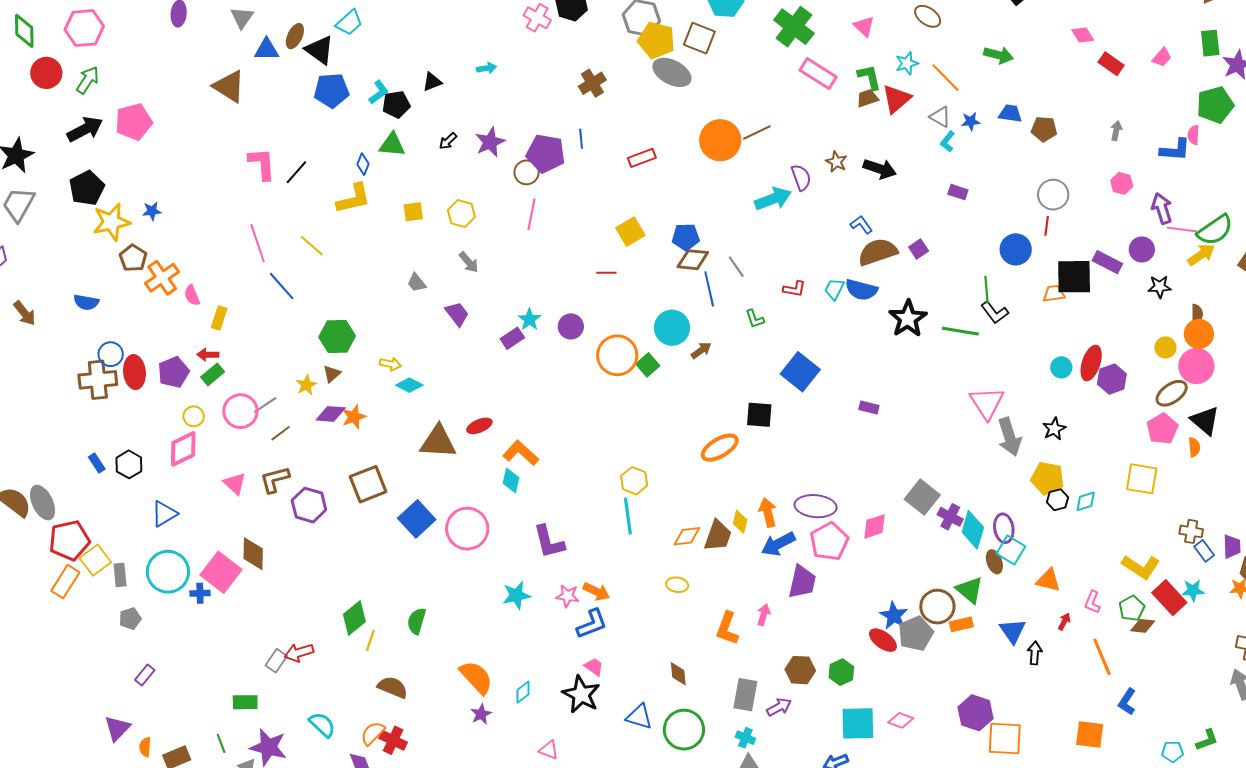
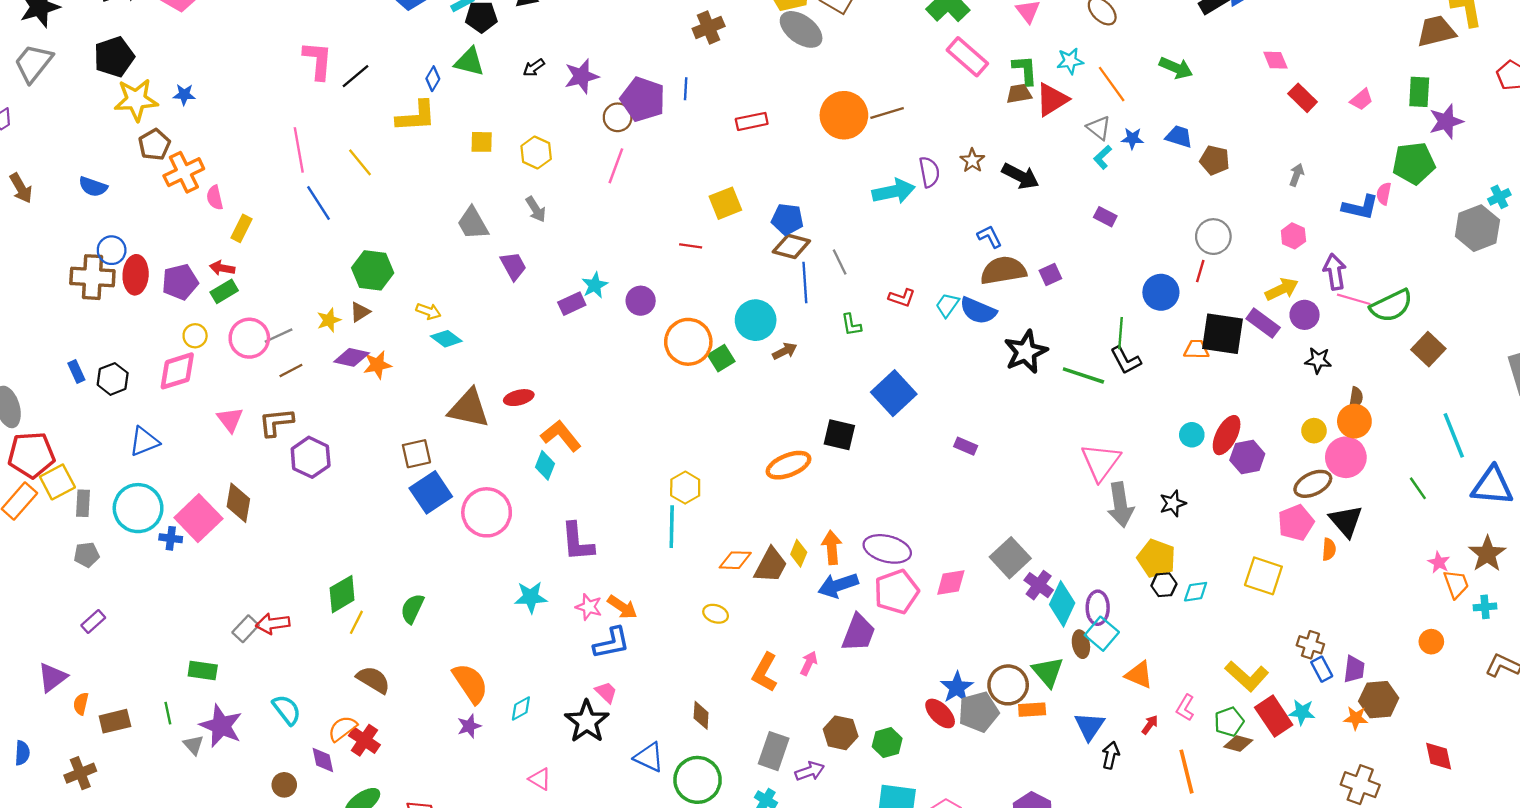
yellow arrow: (1201, 255) -> (1282, 289), moved
gray trapezoid: (417, 283) -> (473, 223), size x1.5
brown square: (368, 484) -> (416, 454), moved, size x0.7

